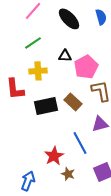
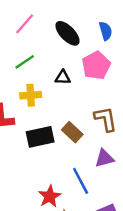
pink pentagon: (86, 67) -> (96, 65), moved

